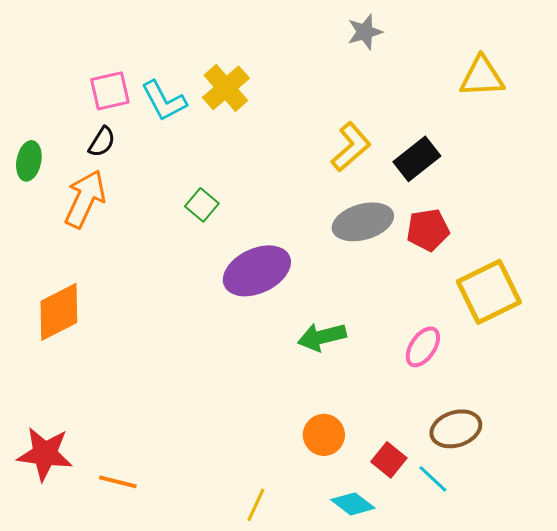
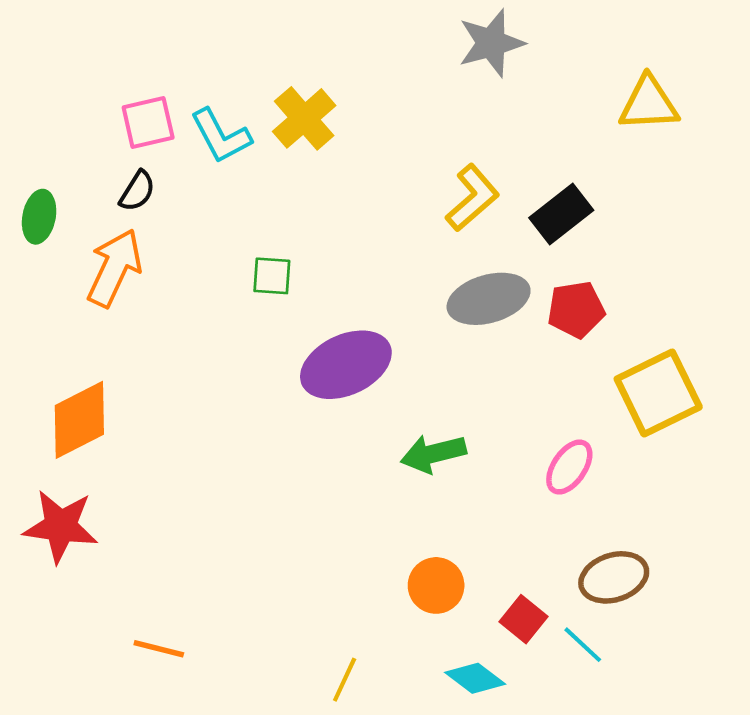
gray star: (365, 32) -> (491, 43), size x1.4
green square: (202, 205) -> (272, 276), turned -36
red star: (45, 454) -> (61, 526), moved

